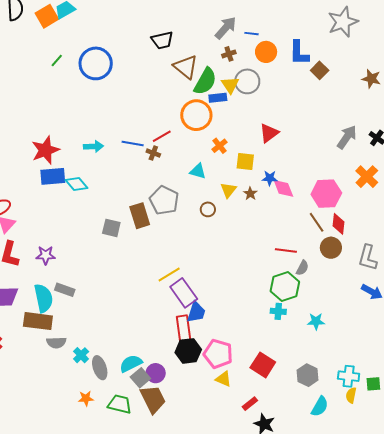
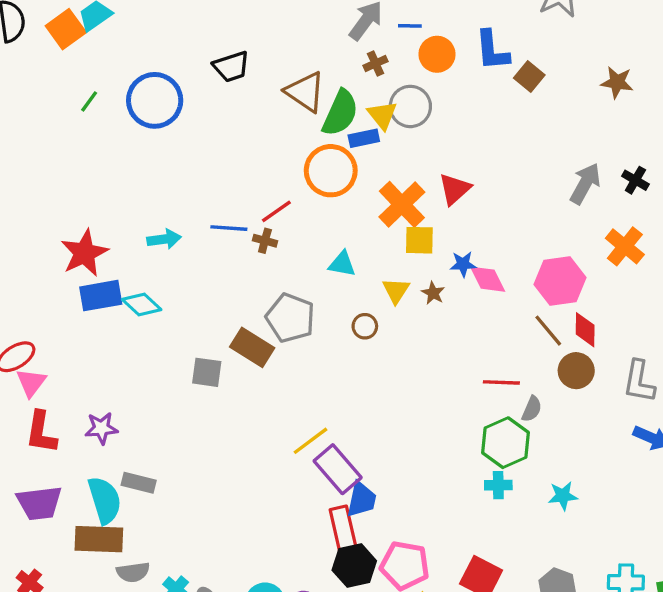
black trapezoid: (162, 40) -> (231, 67), moved
orange cross: (220, 146) -> (402, 204), moved, size x1.8
brown rectangle: (140, 216) -> (252, 347), turned -35

